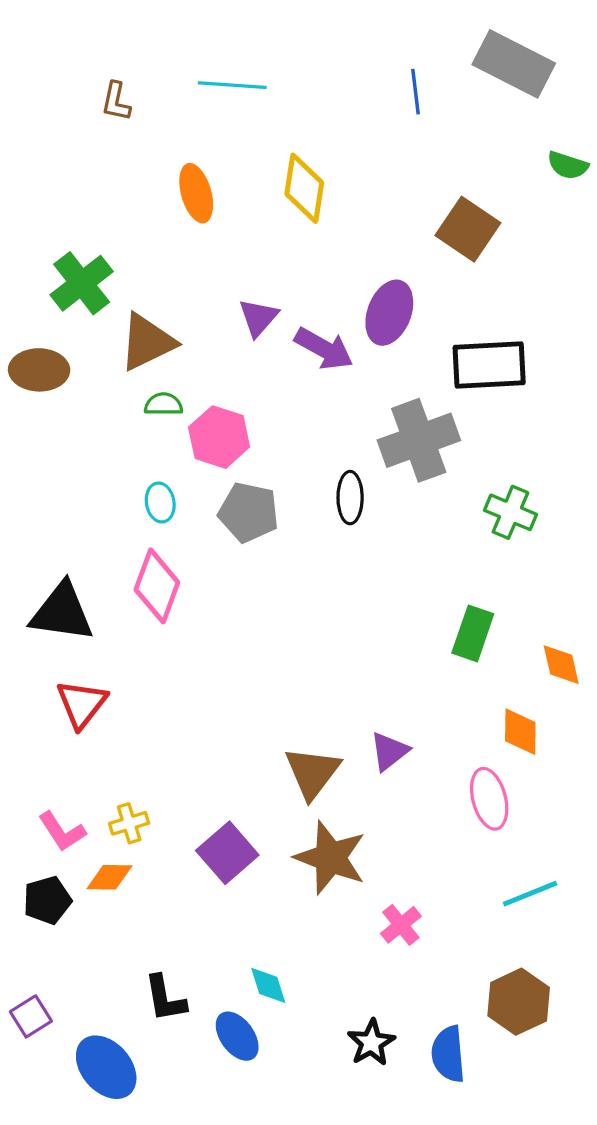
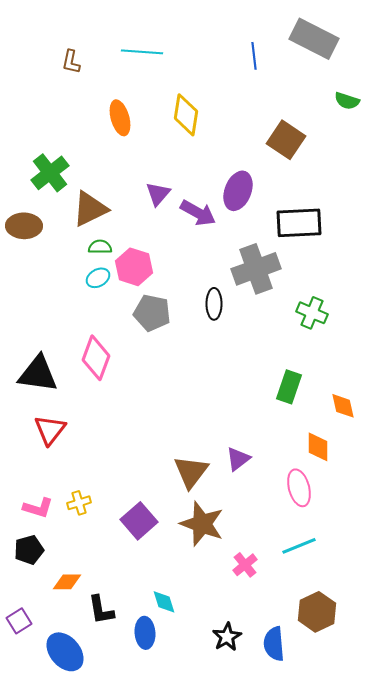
cyan ellipse: (160, 502) -> (98, 278), moved, turned 70
pink L-shape: (62, 831) -> (38, 508), turned -40
orange diamond: (109, 877) -> (67, 582), moved
cyan line: (530, 894) -> (299, 546), moved
blue ellipse: (237, 1036) -> (145, 633), turned 32

